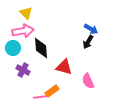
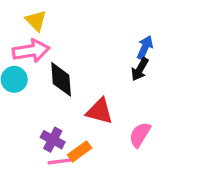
blue arrow: (91, 29) -> (145, 47), turned -96
purple cross: (23, 70) -> (53, 140), moved
pink semicircle: (88, 81) -> (140, 135), turned 56

